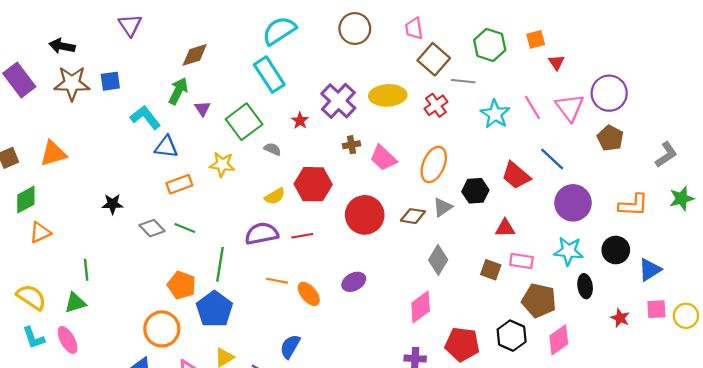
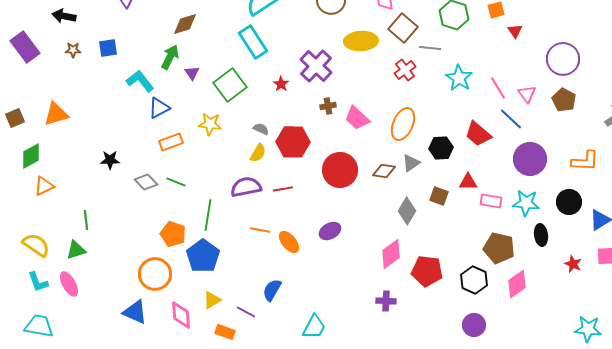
brown star: (72, 83) -> (73, 50), size x0.5
yellow ellipse: (388, 95) -> (361, 41), moved
pink line: (532, 107) -> (498, 88), moved
pink triangle: (570, 107) -> (527, 94), moved, size x0.7
blue triangle: (166, 147) -> (159, 108), turned -35
gray semicircle: (273, 149) -> (261, 129), moved
yellow semicircle: (275, 196) -> (258, 153), turned -30
pink rectangle: (521, 261) -> (491, 201), moved
brown square: (491, 270) -> (439, 196), moved
red pentagon: (462, 344) -> (427, 271), moved

